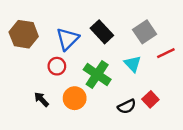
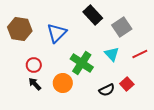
black rectangle: (102, 32) -> (93, 15), moved
red line: (166, 53) -> (140, 54), moved
red circle: (57, 66) -> (34, 65), moved

